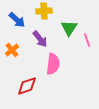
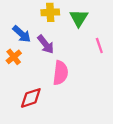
blue arrow: (17, 20) -> (22, 34), moved
green triangle: (69, 28) -> (79, 18), moved

